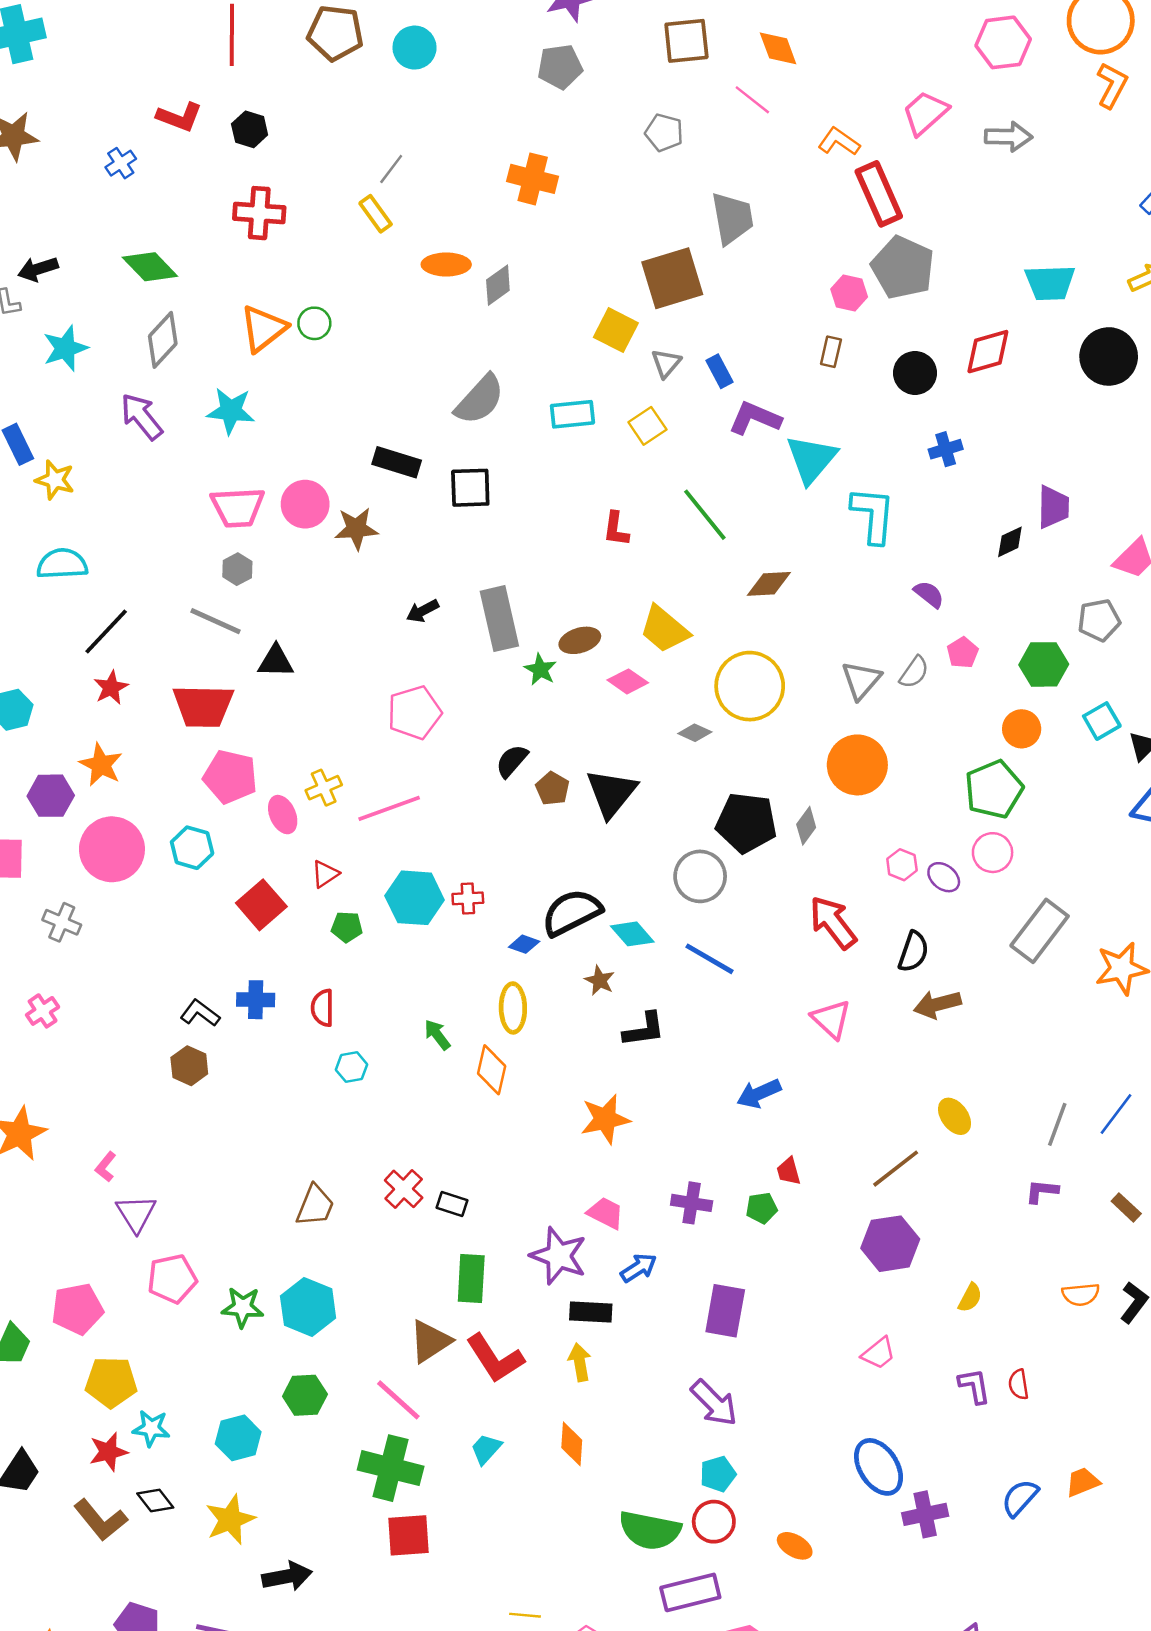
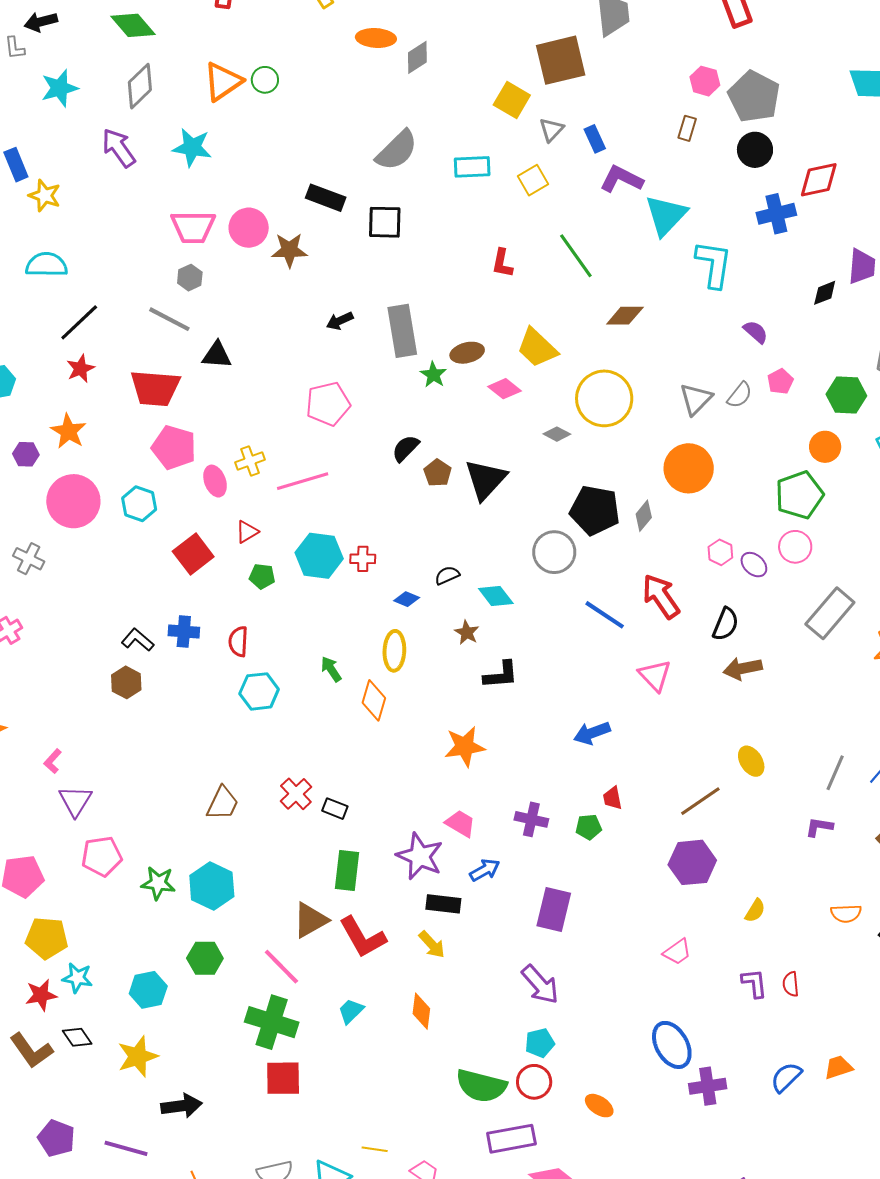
gray pentagon: (903, 268) -> (754, 97), moved
red diamond: (988, 352) -> (819, 180), moved
blue cross: (946, 449) -> (776, 214), size x1.4
purple hexagon: (51, 796) -> (26, 454), size x0.7
black semicircle: (572, 912) -> (447, 575), size x0.5
blue line: (710, 959) -> (605, 615), moved
cyan hexagon: (351, 1067) -> (259, 691), size x1.5
yellow arrow: (580, 1362) -> (432, 944), turned 144

